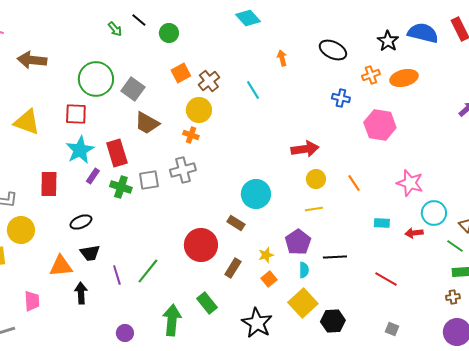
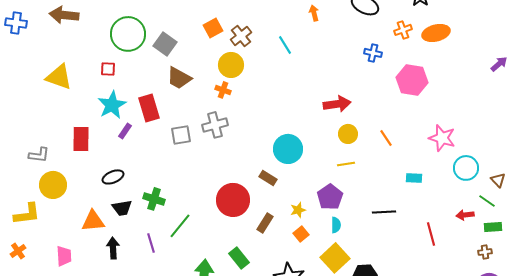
red square: (76, 114) -> (108, 69), size x0.7
green cross: (121, 187) -> (154, 199), moved
red arrow: (414, 233) -> (465, 215), moved
black line: (335, 257) -> (384, 212), moved
purple line: (117, 275) -> (151, 243), moved
red line: (386, 279) -> (431, 234), moved, turned 45

